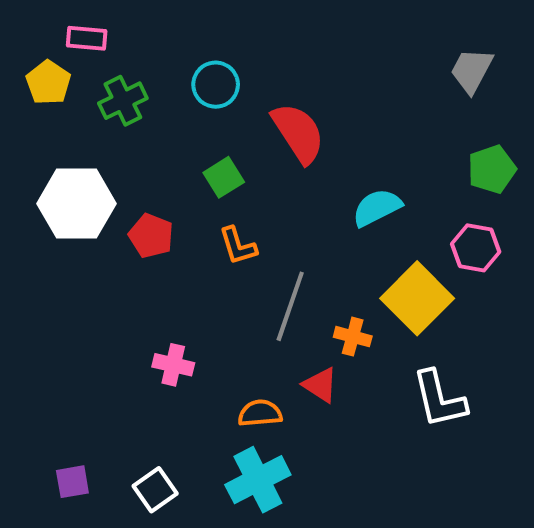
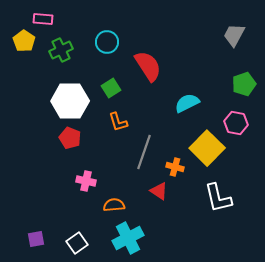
white hexagon: (77, 204) -> (70, 101), moved
red pentagon: (151, 236) -> (70, 138), moved
orange semicircle: (260, 413) -> (114, 205), moved

